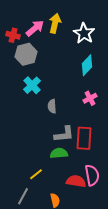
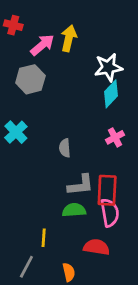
white star: (84, 33) -> (108, 67), moved, turned 30
red cross: (13, 35) -> (13, 25), moved
cyan cross: (32, 85) -> (16, 132), moved
yellow line: (36, 174) -> (44, 238), turned -48
pink semicircle: (92, 175) -> (110, 213), moved

